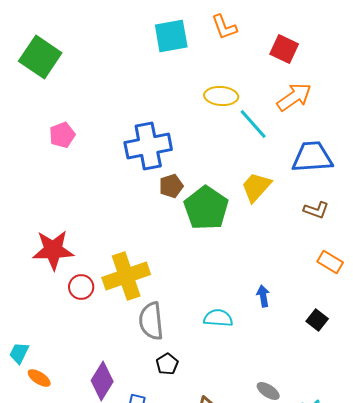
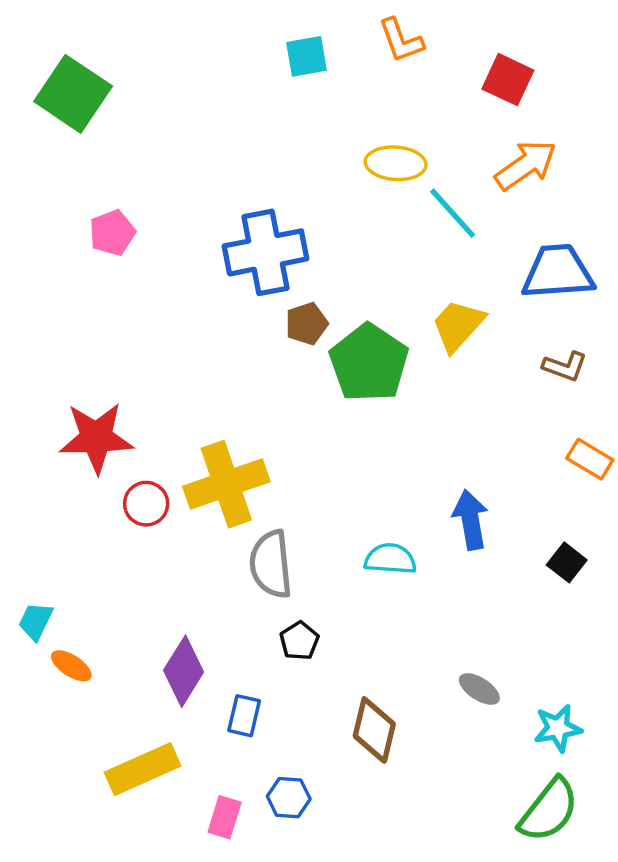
cyan square: (171, 36) -> (307, 56), size x0.7
blue arrow: (263, 296) -> (470, 520), size x1.5

